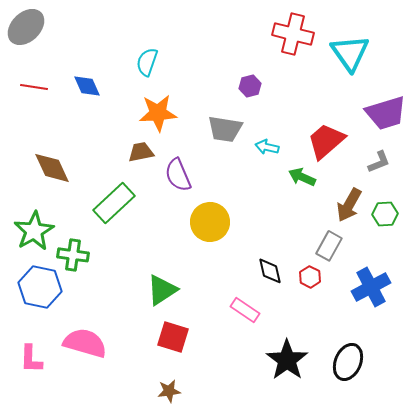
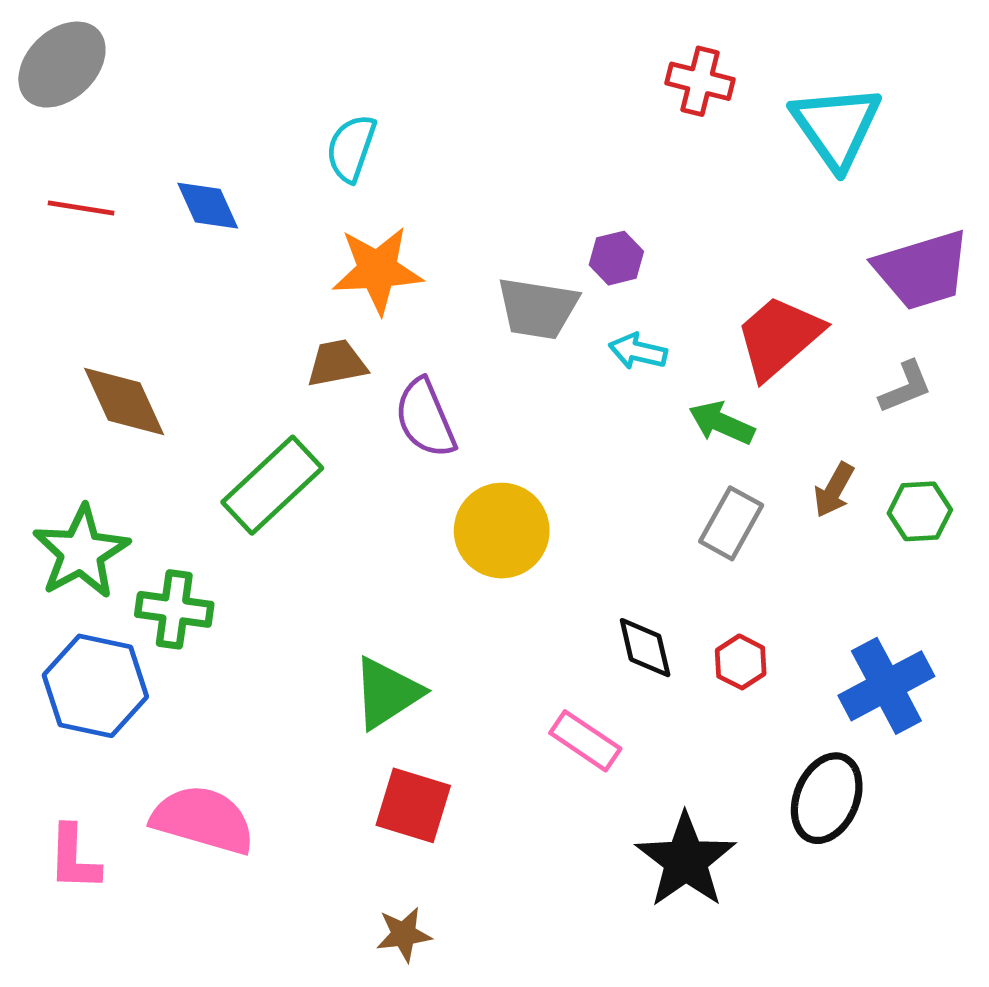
red cross: (293, 34) -> (700, 81), size x0.7
purple hexagon: (250, 86) -> (616, 258), moved
brown arrow: (349, 205) -> (834, 490), size x0.7
gray rectangle: (329, 246) -> (731, 523), moved
black ellipse: (348, 362) -> (827, 798), moved

